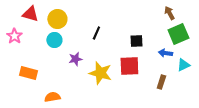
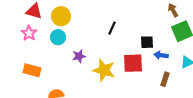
black line: (96, 33) -> (112, 28), moved
pink star: (14, 36) -> (29, 33), moved
black square: (136, 41) -> (147, 42), moved
blue arrow: (165, 53) -> (161, 55), moved

